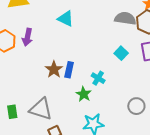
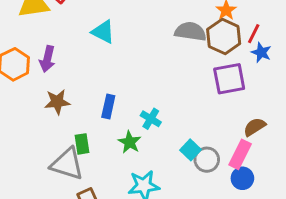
cyan square: (121, 53) -> (190, 150), moved
brown star: (54, 69) -> (57, 102), moved, turned 30
green rectangle: (12, 112) -> (82, 144), moved

